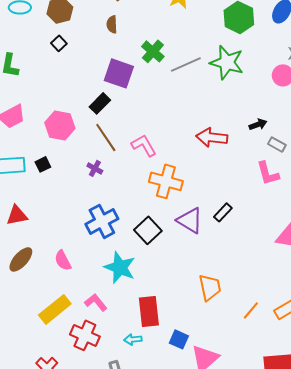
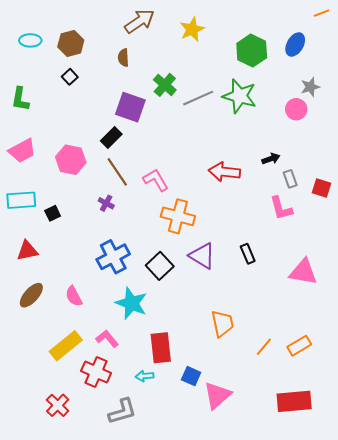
gray rectangle: (277, 144) -> (290, 179), turned 42
black square: (43, 164) -> (53, 213), moved
black rectangle: (223, 212) -> (248, 254), moved, turned -66

